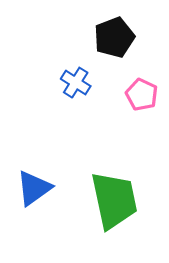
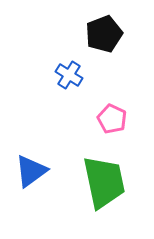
pink pentagon: (142, 95) -> (112, 119), moved

